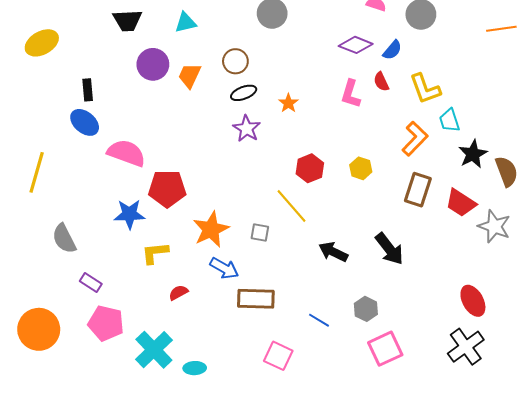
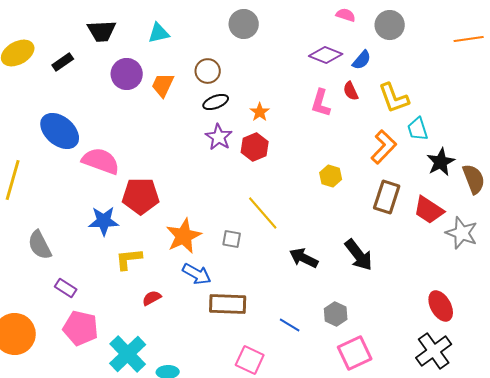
black rectangle: (88, 90) -> (63, 62), moved, turned 60
blue ellipse: (85, 122) -> (60, 131), size x1.4
red hexagon: (310, 168) -> (255, 147), moved

